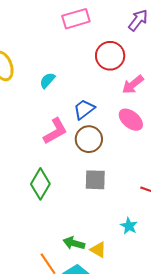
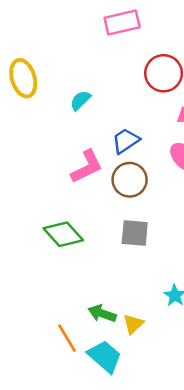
green diamond: (40, 184) -> (63, 234), turned -76
yellow triangle: (98, 250) -> (133, 324), turned 42

